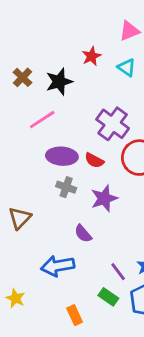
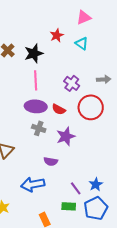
pink line: (42, 120) -> (36, 80), moved, turned -60
purple cross: (113, 124) -> (72, 83), size x0.7
purple semicircle: (83, 234) -> (51, 161), turned -40
green rectangle: (108, 297) -> (69, 206), turned -32

